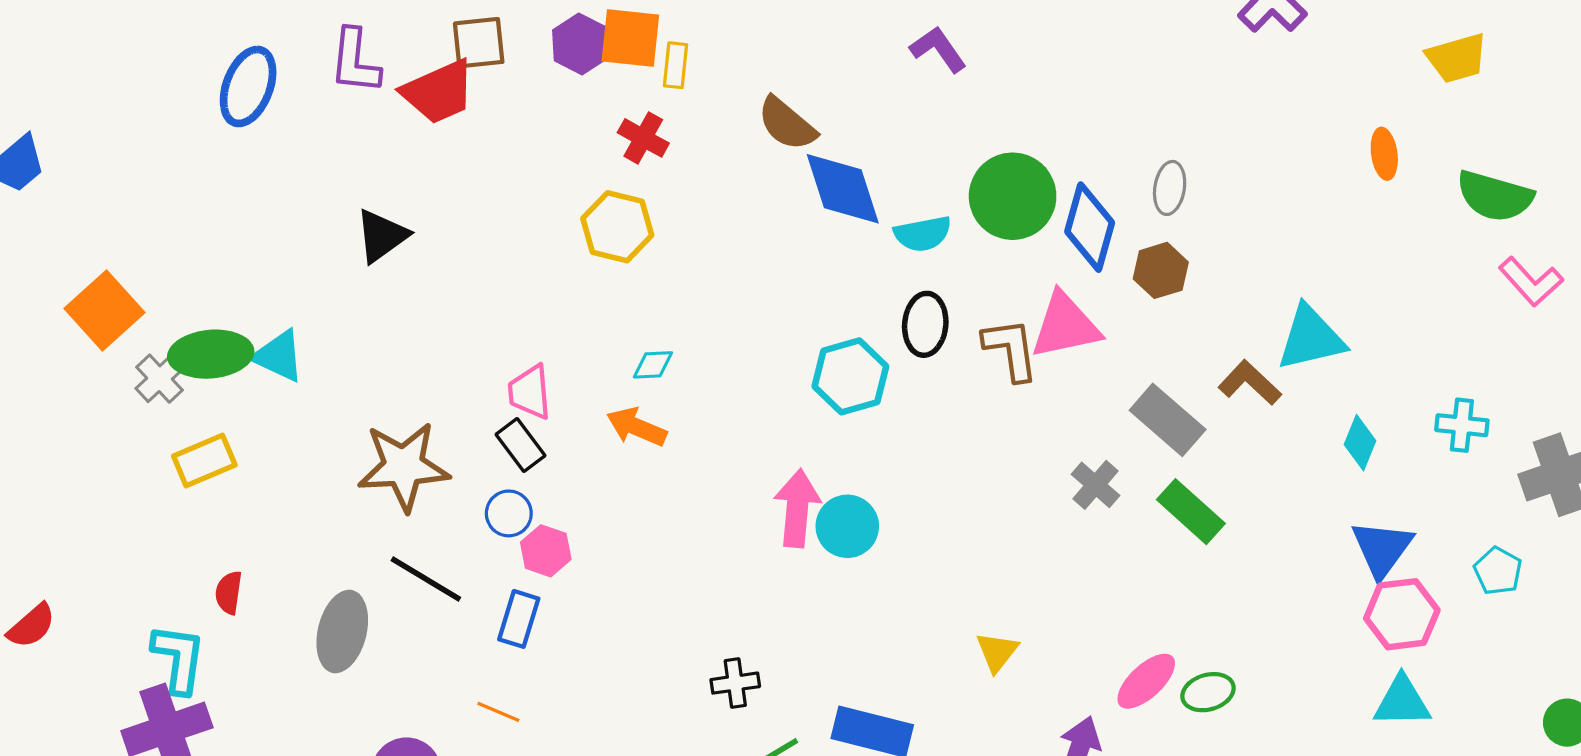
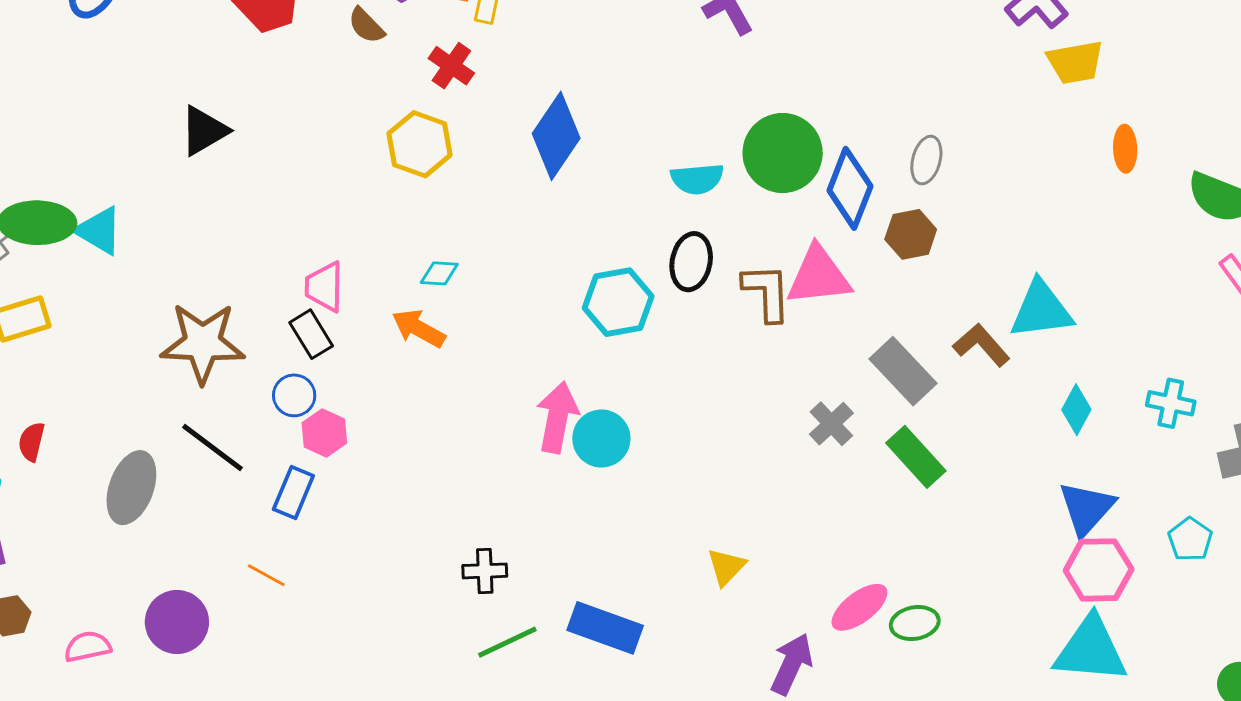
yellow trapezoid: (1457, 58) -> (1075, 62), moved
brown semicircle: (787, 124) -> (366, 26), moved, size x0.7
blue diamond: (843, 189) -> (556, 136), moved, turned 46
cyan triangle: (1402, 702) -> (1091, 650), size x1.4

